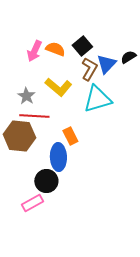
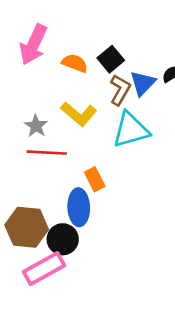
pink arrow: (34, 51) -> (33, 44), moved, size x1.4
brown hexagon: (19, 136) -> (27, 227), moved
pink rectangle: (32, 203) -> (44, 269), size x1.4

